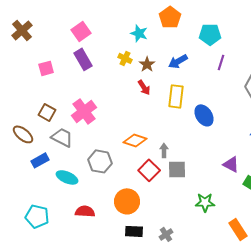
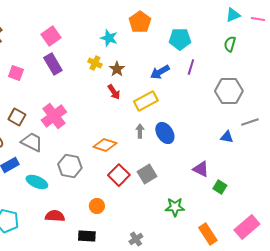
blue arrow: (178, 61) -> (160, 72), moved
pink square: (46, 68) -> (16, 73), turned 35
yellow rectangle: (176, 96) -> (146, 101), turned 55
blue ellipse: (204, 115) -> (165, 133), moved
gray arrow: (164, 150) -> (140, 131), moved
gray square: (177, 169) -> (147, 174), turned -30
orange circle: (127, 201) -> (97, 206), size x0.6
black rectangle: (134, 231) -> (87, 236), moved

